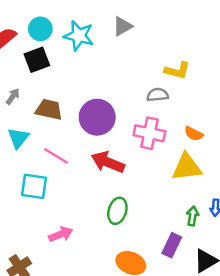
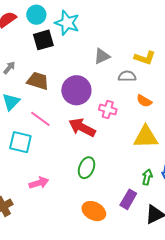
gray triangle: (123, 26) -> (102, 56), moved
black square: (37, 60) -> (43, 40), moved
pink cross: (149, 133) -> (108, 109), moved, size x0.7
orange semicircle: (194, 134) -> (144, 101), moved

